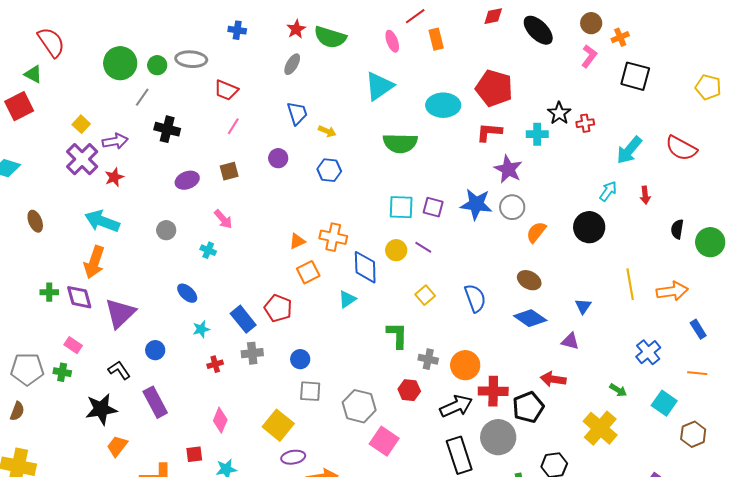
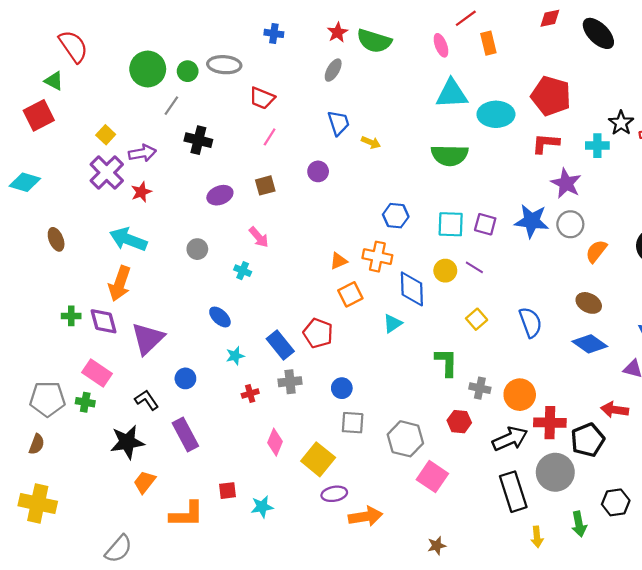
cyan triangle: (379, 86) -> (452, 94), moved, turned 32
blue hexagon: (329, 170) -> (396, 216), moved
pink rectangle: (73, 345) -> (97, 373), size x1.5
pink diamond: (220, 420) -> (275, 442), moved

